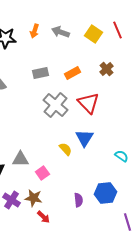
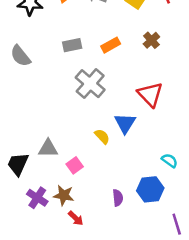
red triangle: (88, 103) -> (150, 94), moved
cyan semicircle: (121, 156) -> (169, 160), moved

